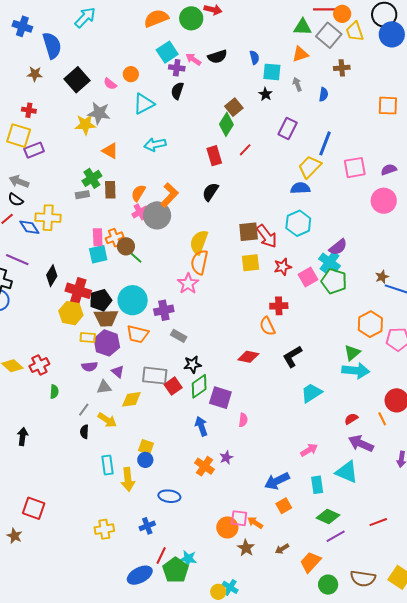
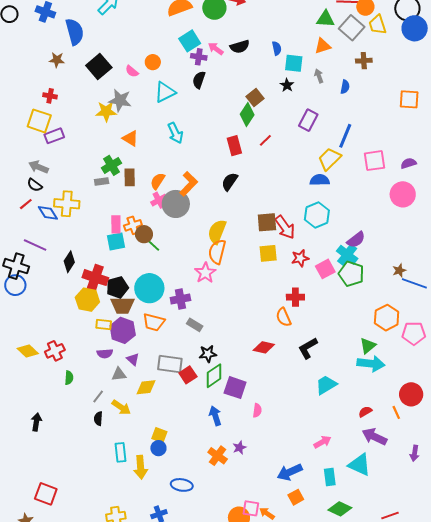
cyan arrow: (155, 144) -> (175, 133), turned -105

